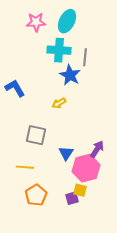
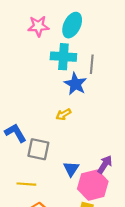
blue L-shape: (15, 88) -> (15, 133), moved

